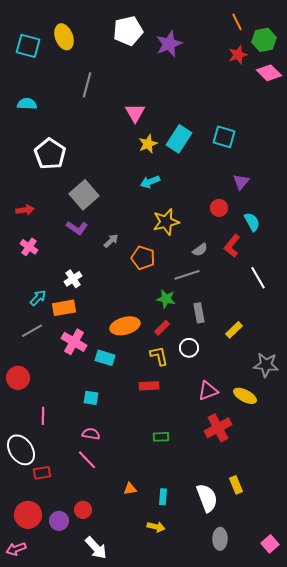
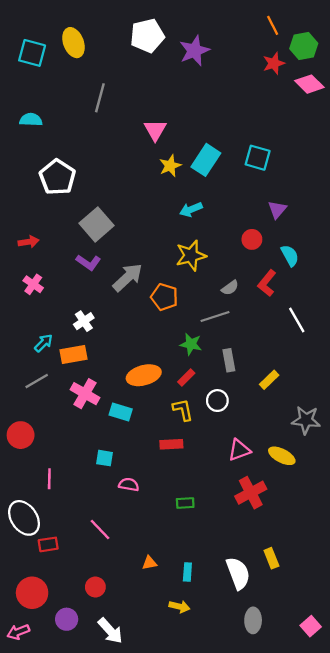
cyan arrow: (150, 182) -> (191, 209), moved
gray arrow: (111, 241) -> (128, 277), size x1.8
pink semicircle: (91, 434) -> (129, 485), moved
purple circle: (59, 521) -> (67, 619), moved

